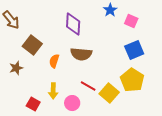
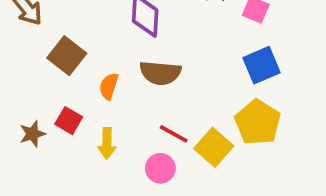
brown star: (16, 68) -> (32, 134), moved
pink circle: (72, 103) -> (160, 168), moved
red square: (33, 104) -> (69, 121), moved

